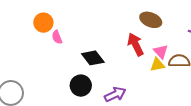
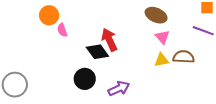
red arrow: (136, 44) -> (109, 40), moved
pink triangle: (161, 52) -> (162, 37), moved

